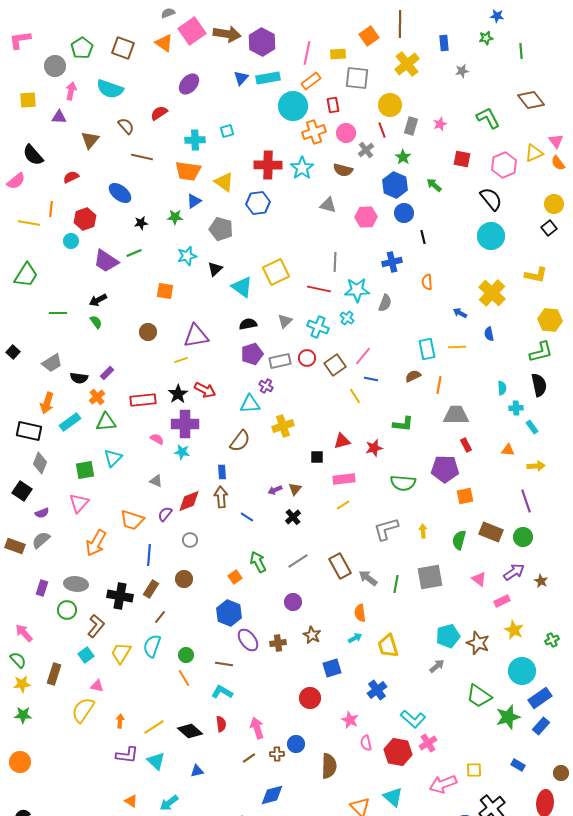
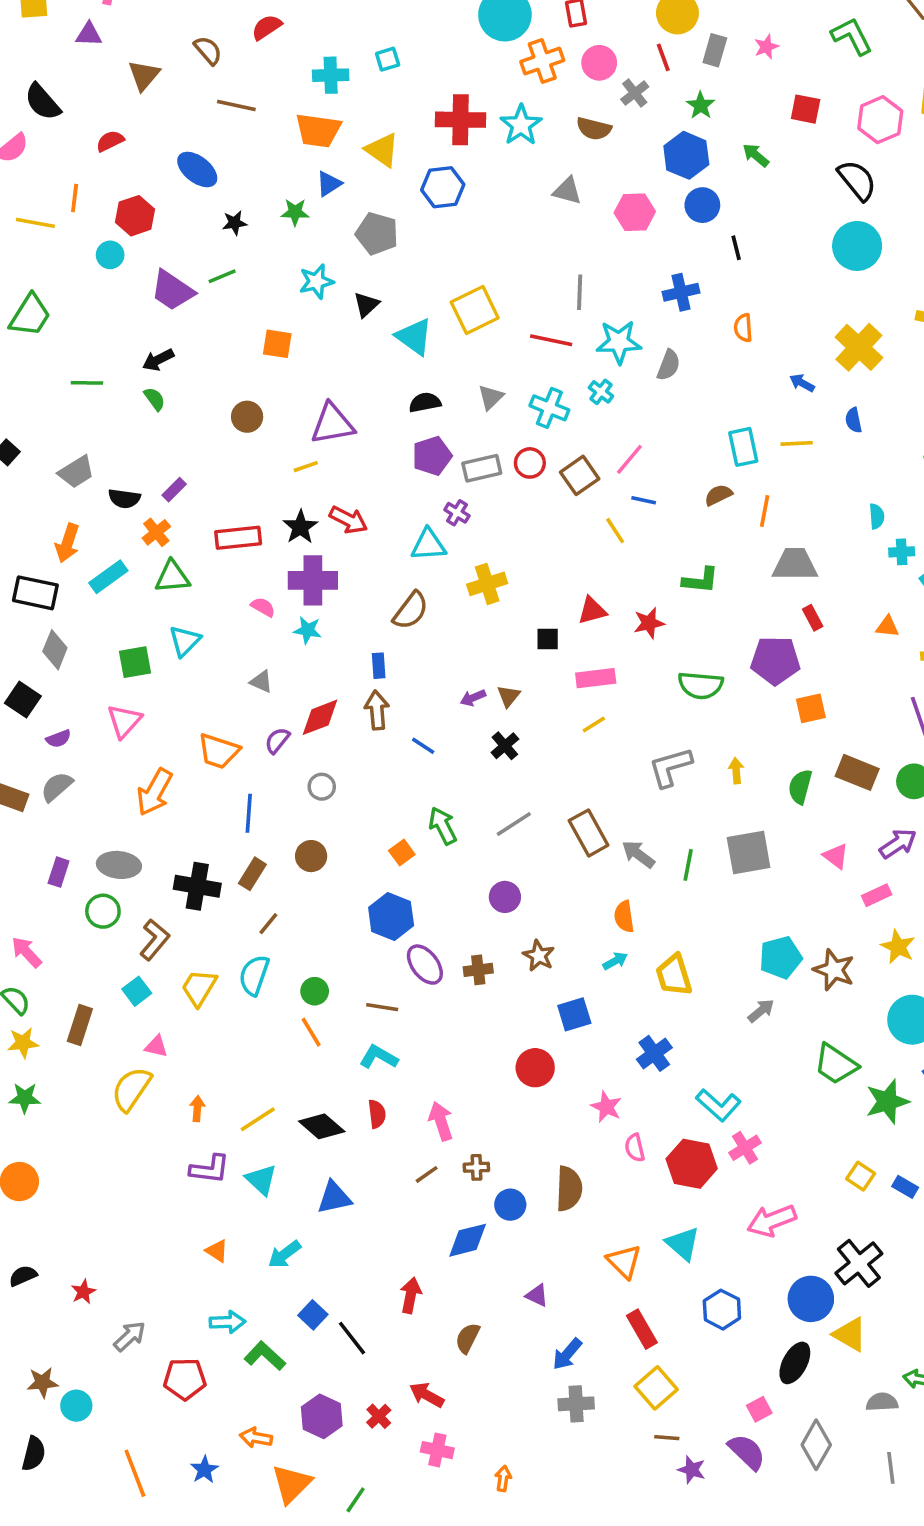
blue circle: (296, 744) -> (510, 1205), moved
yellow square: (474, 770) -> (861, 1176), moved, turned 35
blue triangle: (197, 771) -> (334, 1198), size x1.5

